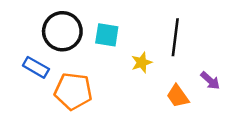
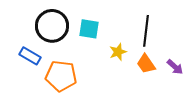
orange trapezoid: (178, 96) -> (146, 64), moved

